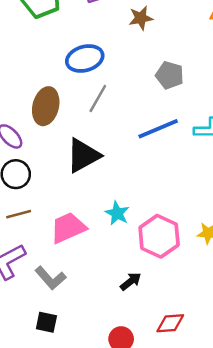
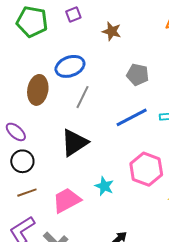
brown star: (141, 18) -> (112, 31), turned 30
brown ellipse: (46, 106) -> (38, 90), moved
pink hexagon: (159, 236) -> (146, 169), moved

